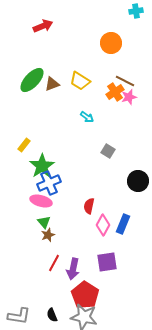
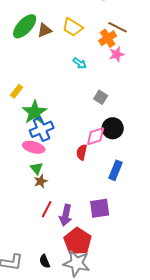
pink star: (129, 97) -> (117, 54), moved
black circle: (138, 181) -> (113, 128), moved
pink diamond: (103, 225) -> (96, 136), moved, turned 45

